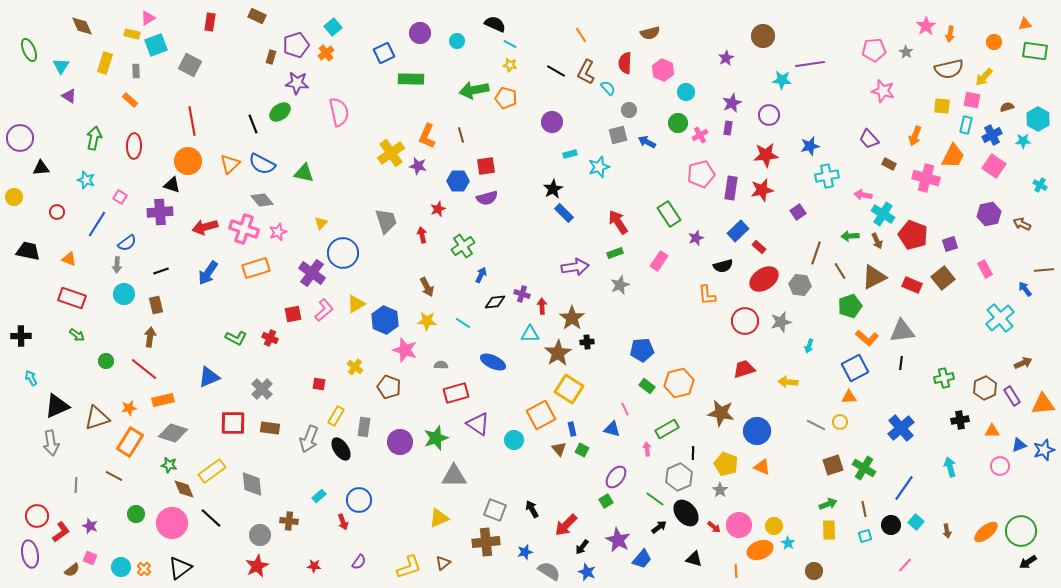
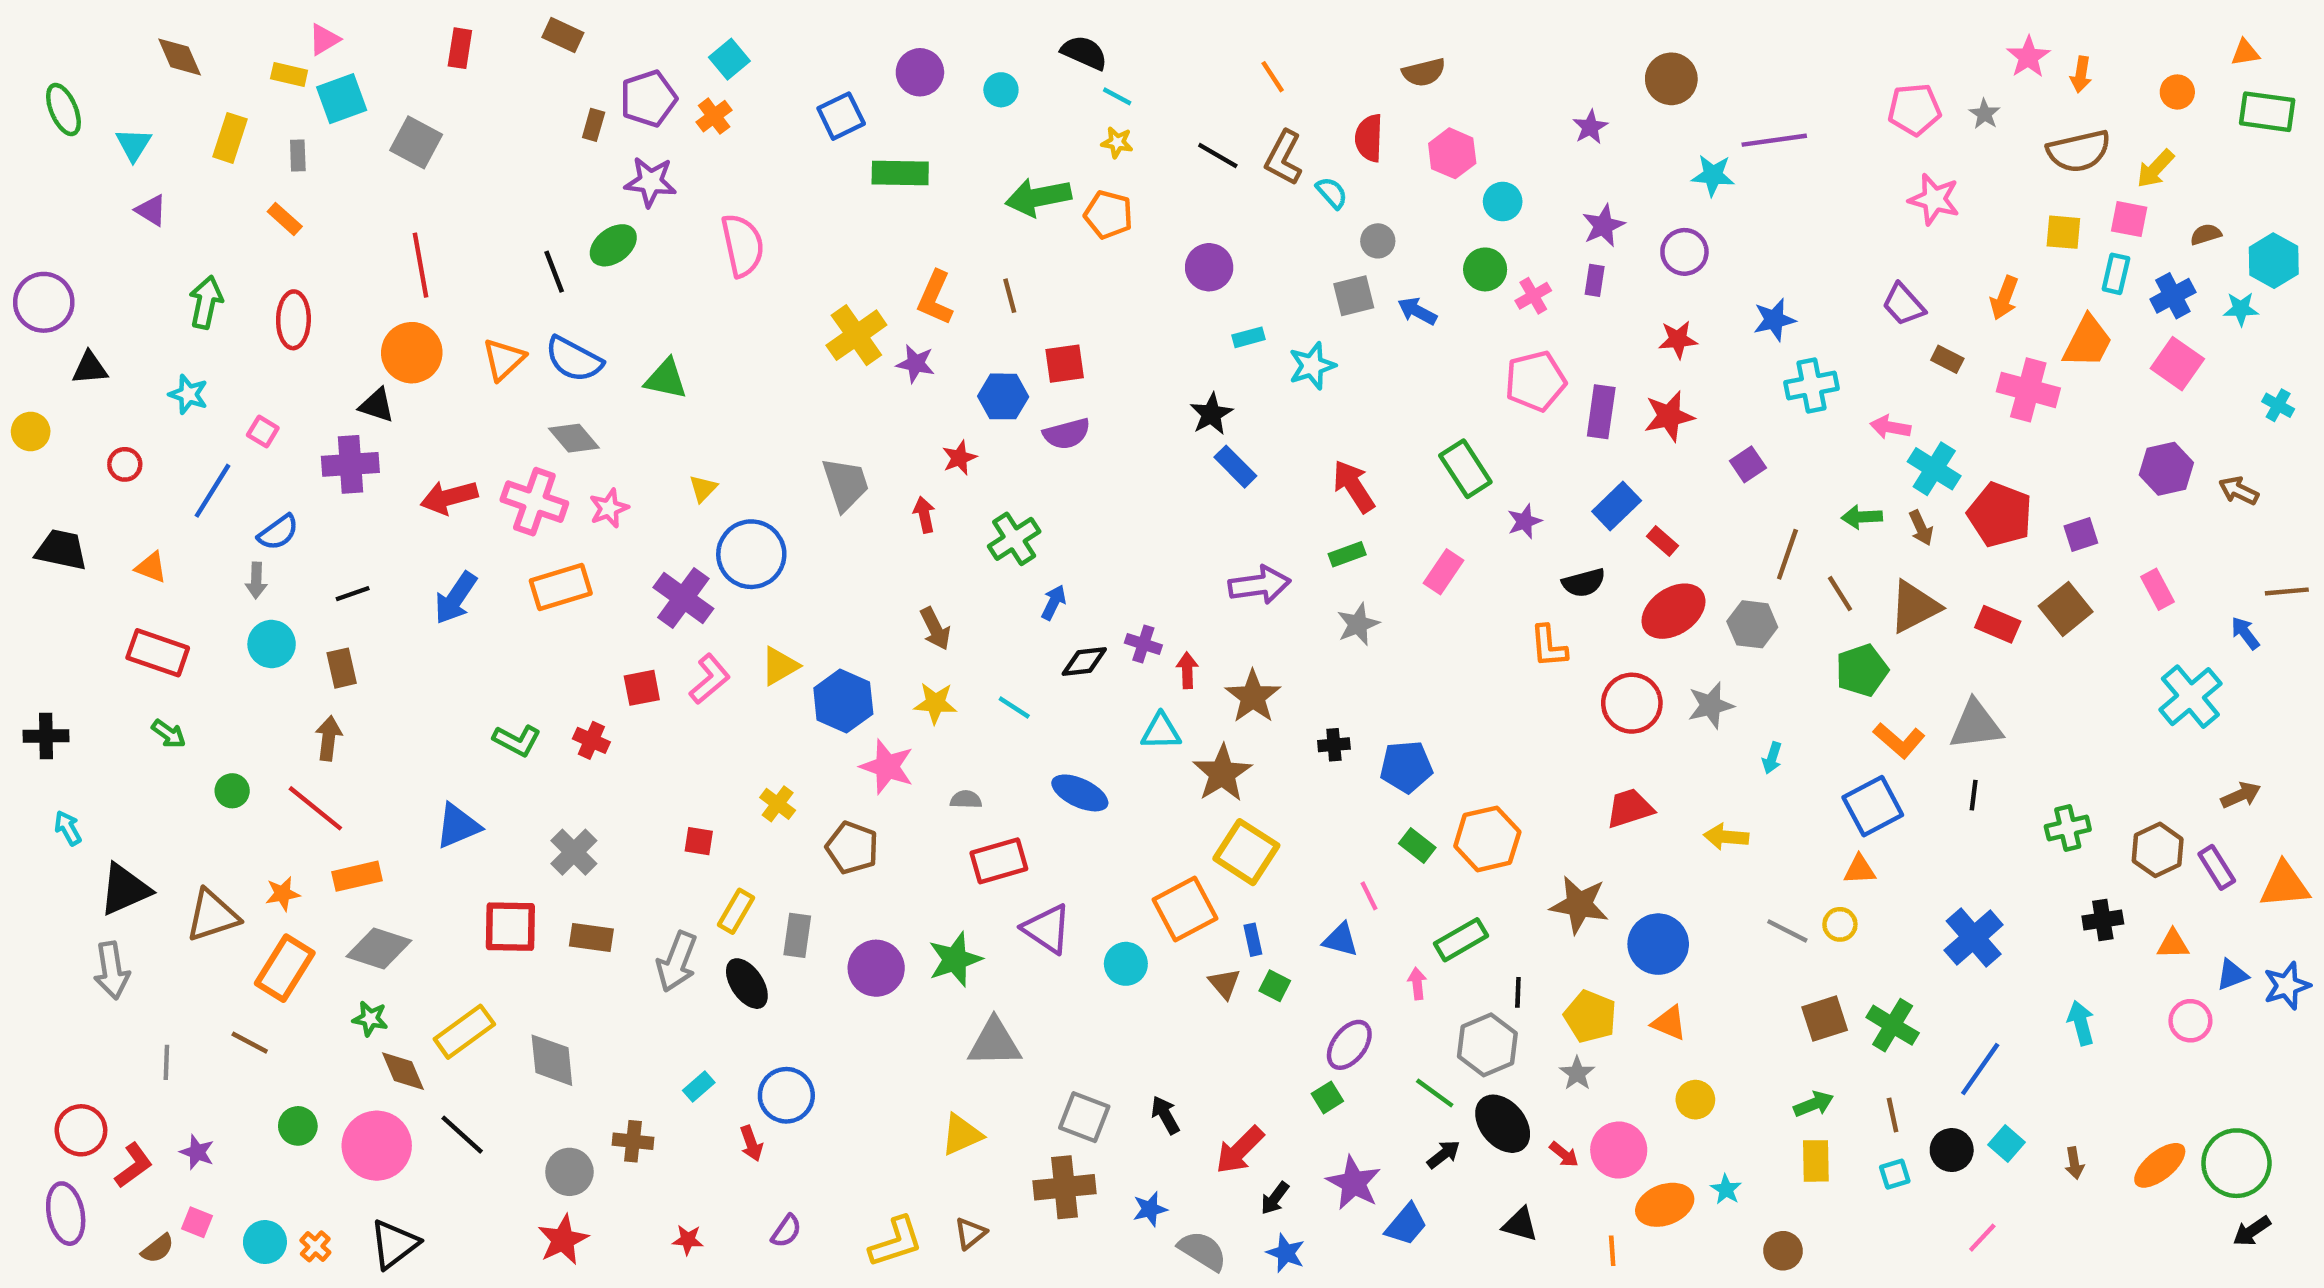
red star: (766, 155) -> (1678, 340), size x0.7
black cross: (587, 342) -> (1334, 745), moved
yellow circle: (774, 526) -> (1695, 1100), moved

